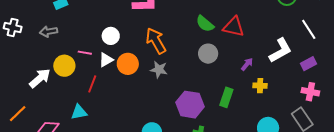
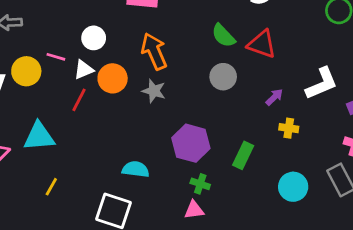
red line: (92, 84) -> (79, 100), moved
green rectangle: (226, 97) -> (243, 155), moved
cyan triangle: (79, 112) -> (39, 136), size x1.4

